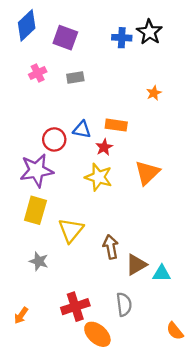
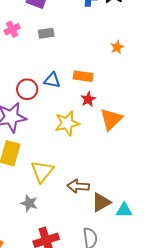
red star: (104, 147) -> (88, 99), moved
yellow star: (99, 177) -> (67, 123), turned -30
brown arrow: (111, 247) -> (78, 186), turned -75
gray star: (39, 261) -> (29, 203), moved

